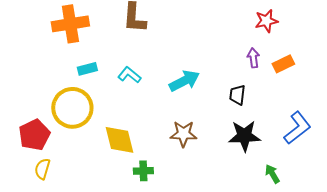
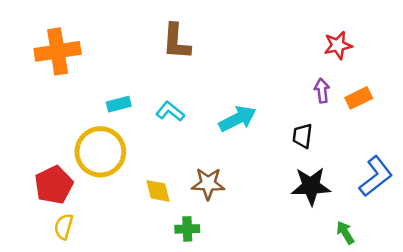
orange cross: (70, 24) -> (58, 51), moved
brown star: (183, 134) -> (208, 184), moved
yellow diamond: (119, 140) -> (158, 191), size x0.7

